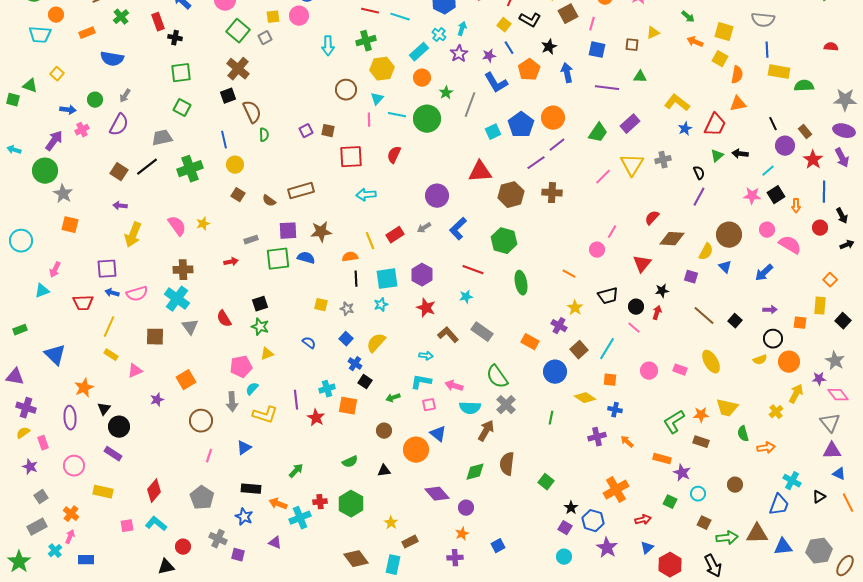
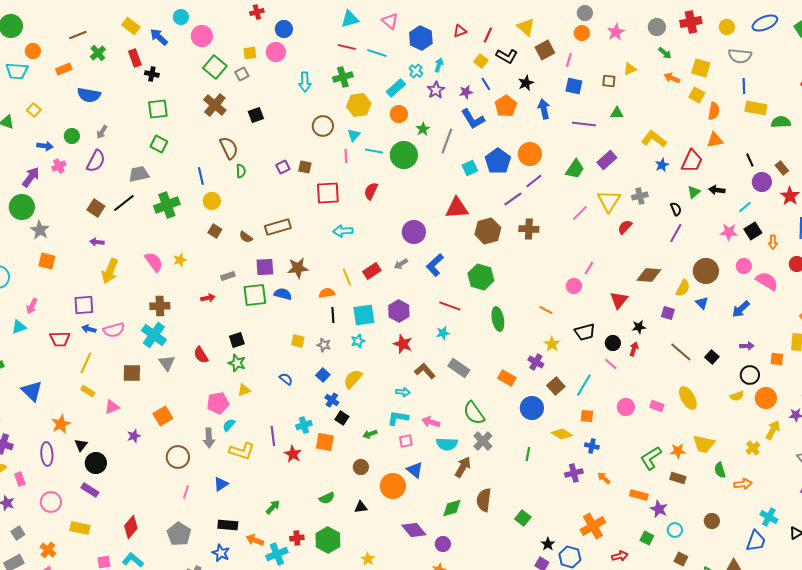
black square: (228, 96) -> (256, 115), moved
red semicircle: (652, 218) -> (625, 227), moved

